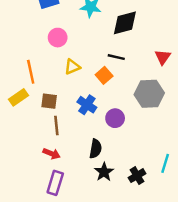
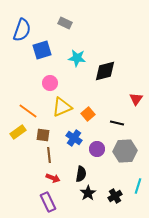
black line: (116, 57) -> (117, 123), moved
yellow triangle: (72, 67) -> (62, 107), size x1.5
orange line: (31, 72) -> (28, 111), turned -42
gray hexagon: (149, 94) -> (125, 151), moved
red arrow: (52, 154) -> (53, 178), moved
purple rectangle: (55, 183) -> (48, 202), turned -42

